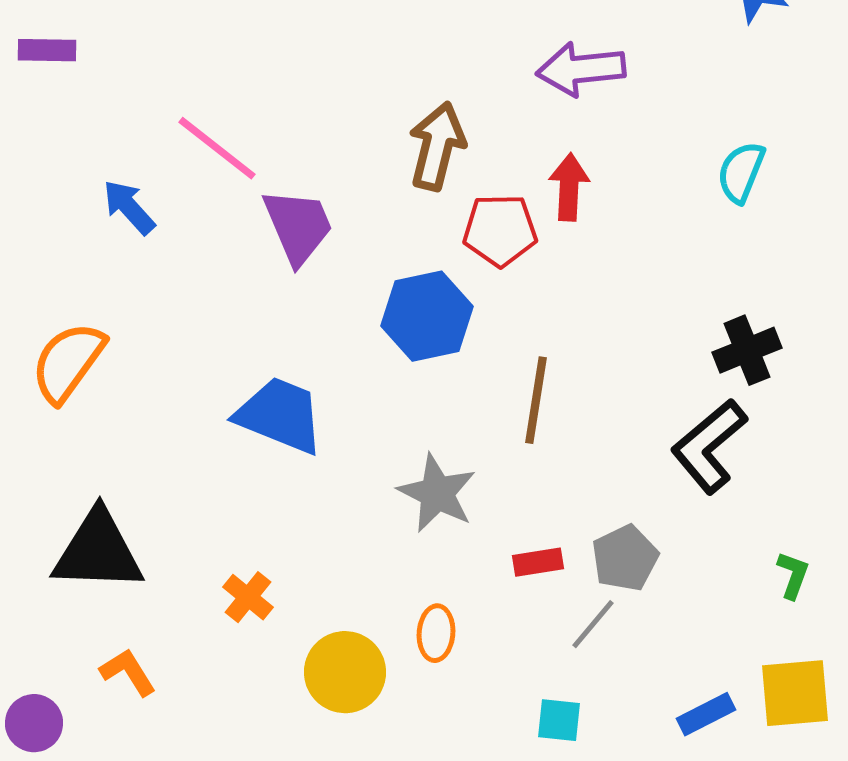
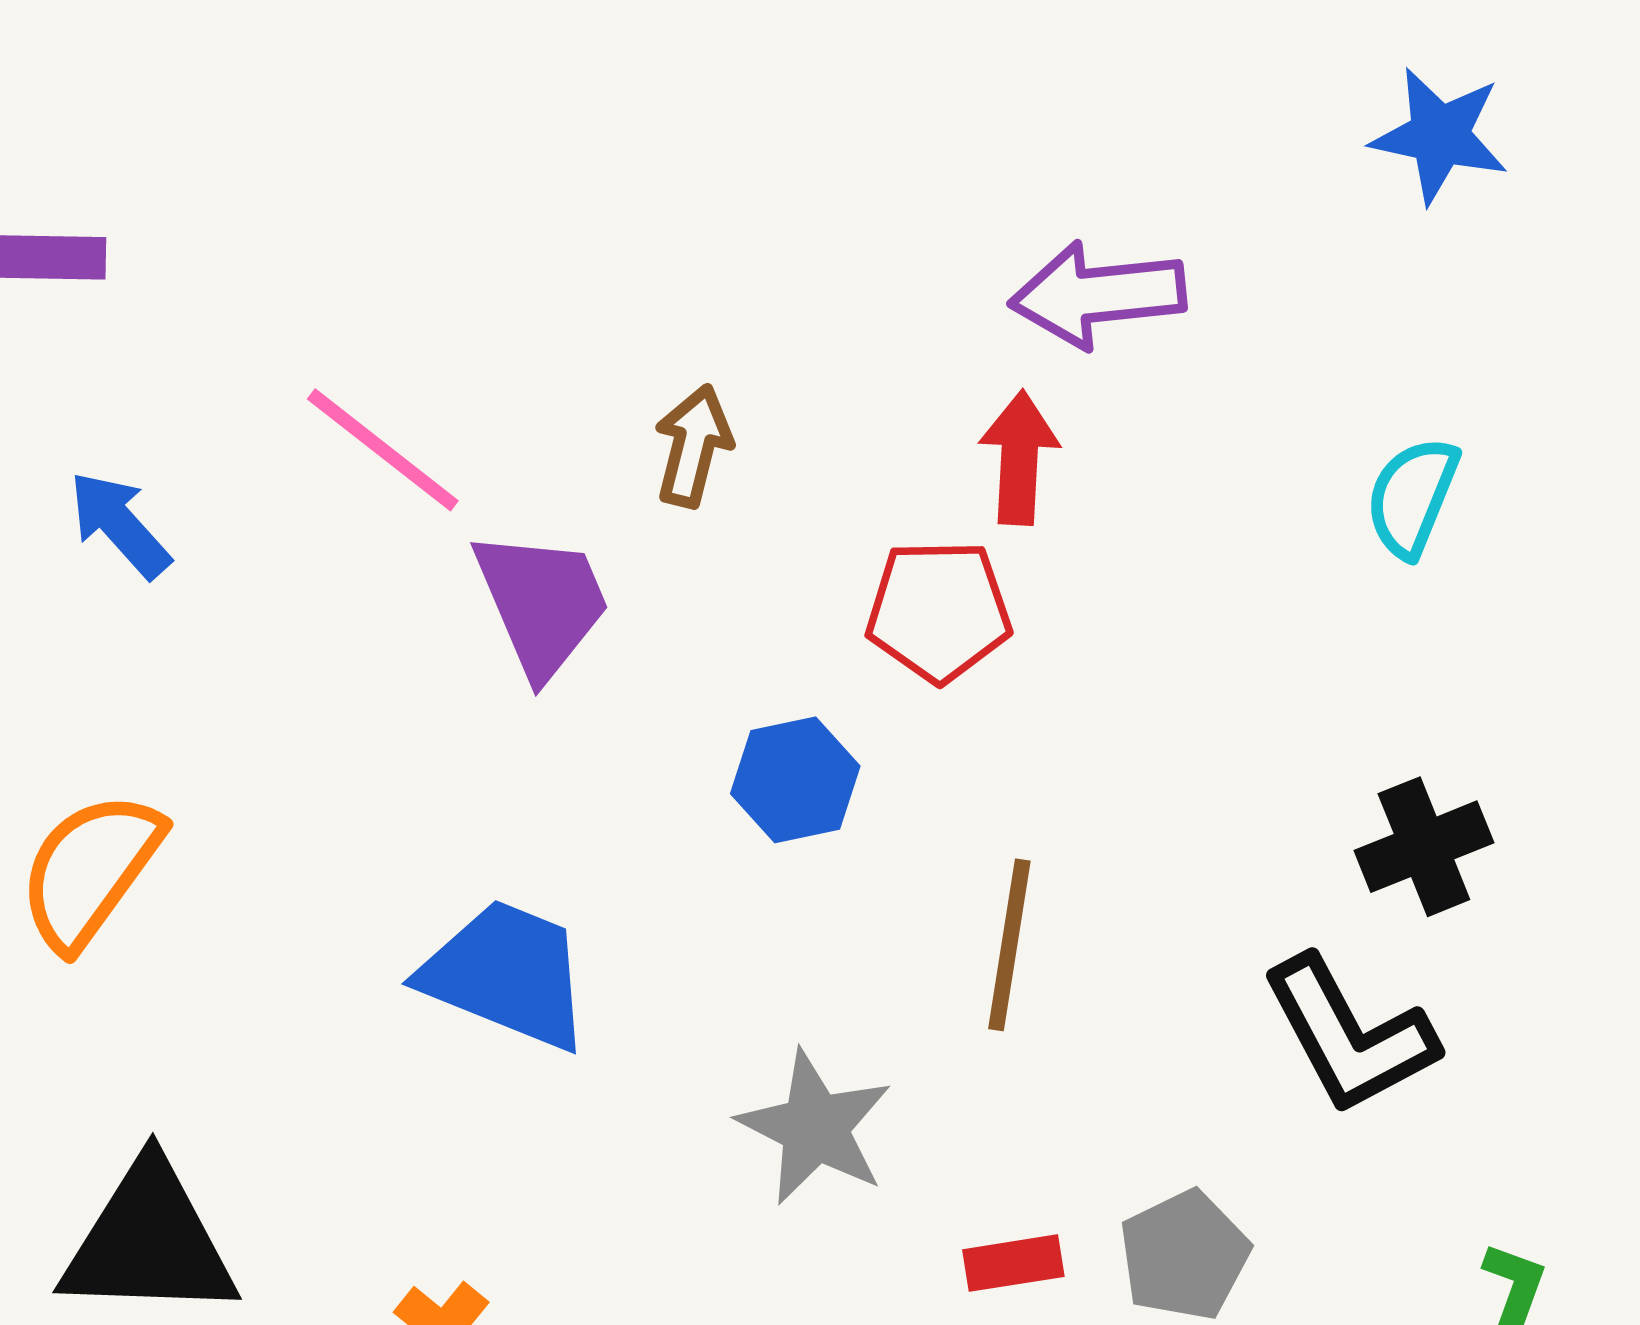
brown arrow: (437, 146) -> (693, 446), moved, size x0.7
red arrow: (569, 187) -> (1019, 458), moved
blue arrow: (129, 207) -> (120, 525), moved
blue hexagon: (427, 316) -> (795, 780), size x0.7
black L-shape: (709, 446) -> (1349, 1035), turned -78

